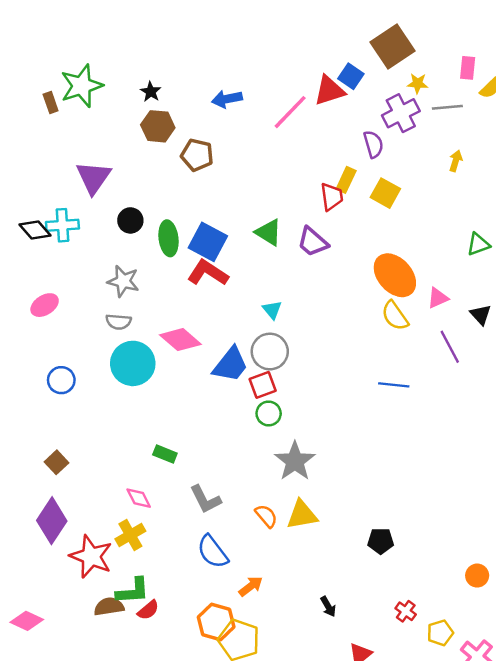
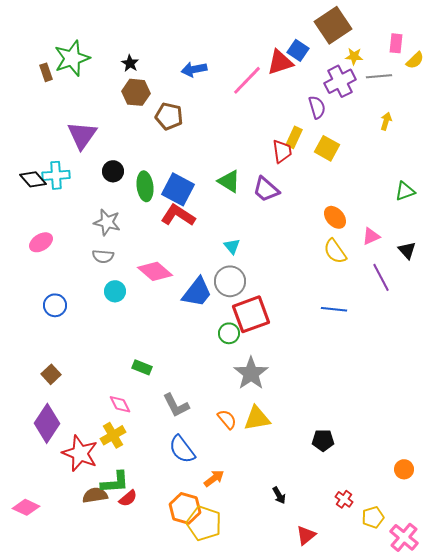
orange ellipse: (395, 275) -> (335, 217), size x0.6
cyan circle: (133, 363) -> (115, 291), size x0.6
red square: (263, 385) -> (251, 314), moved, size x1.6

